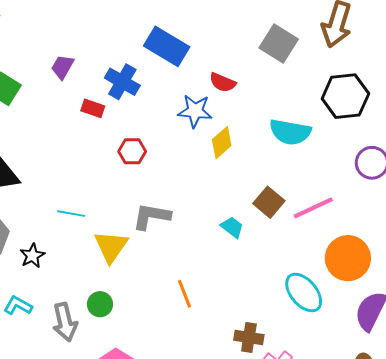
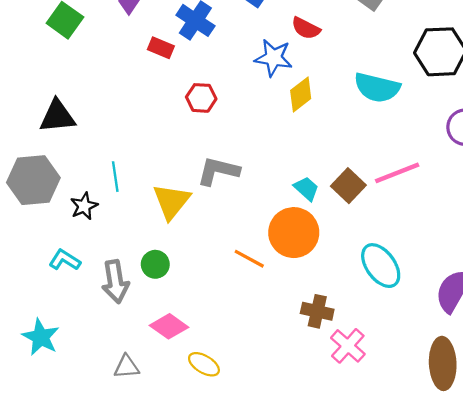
brown square: (269, 202) -> (348, 186), moved
cyan line: (71, 214) -> (115, 177), moved, turned 68
orange circle: (348, 258) -> (294, 233), moved
orange line: (185, 294) -> (249, 259), turned -44

